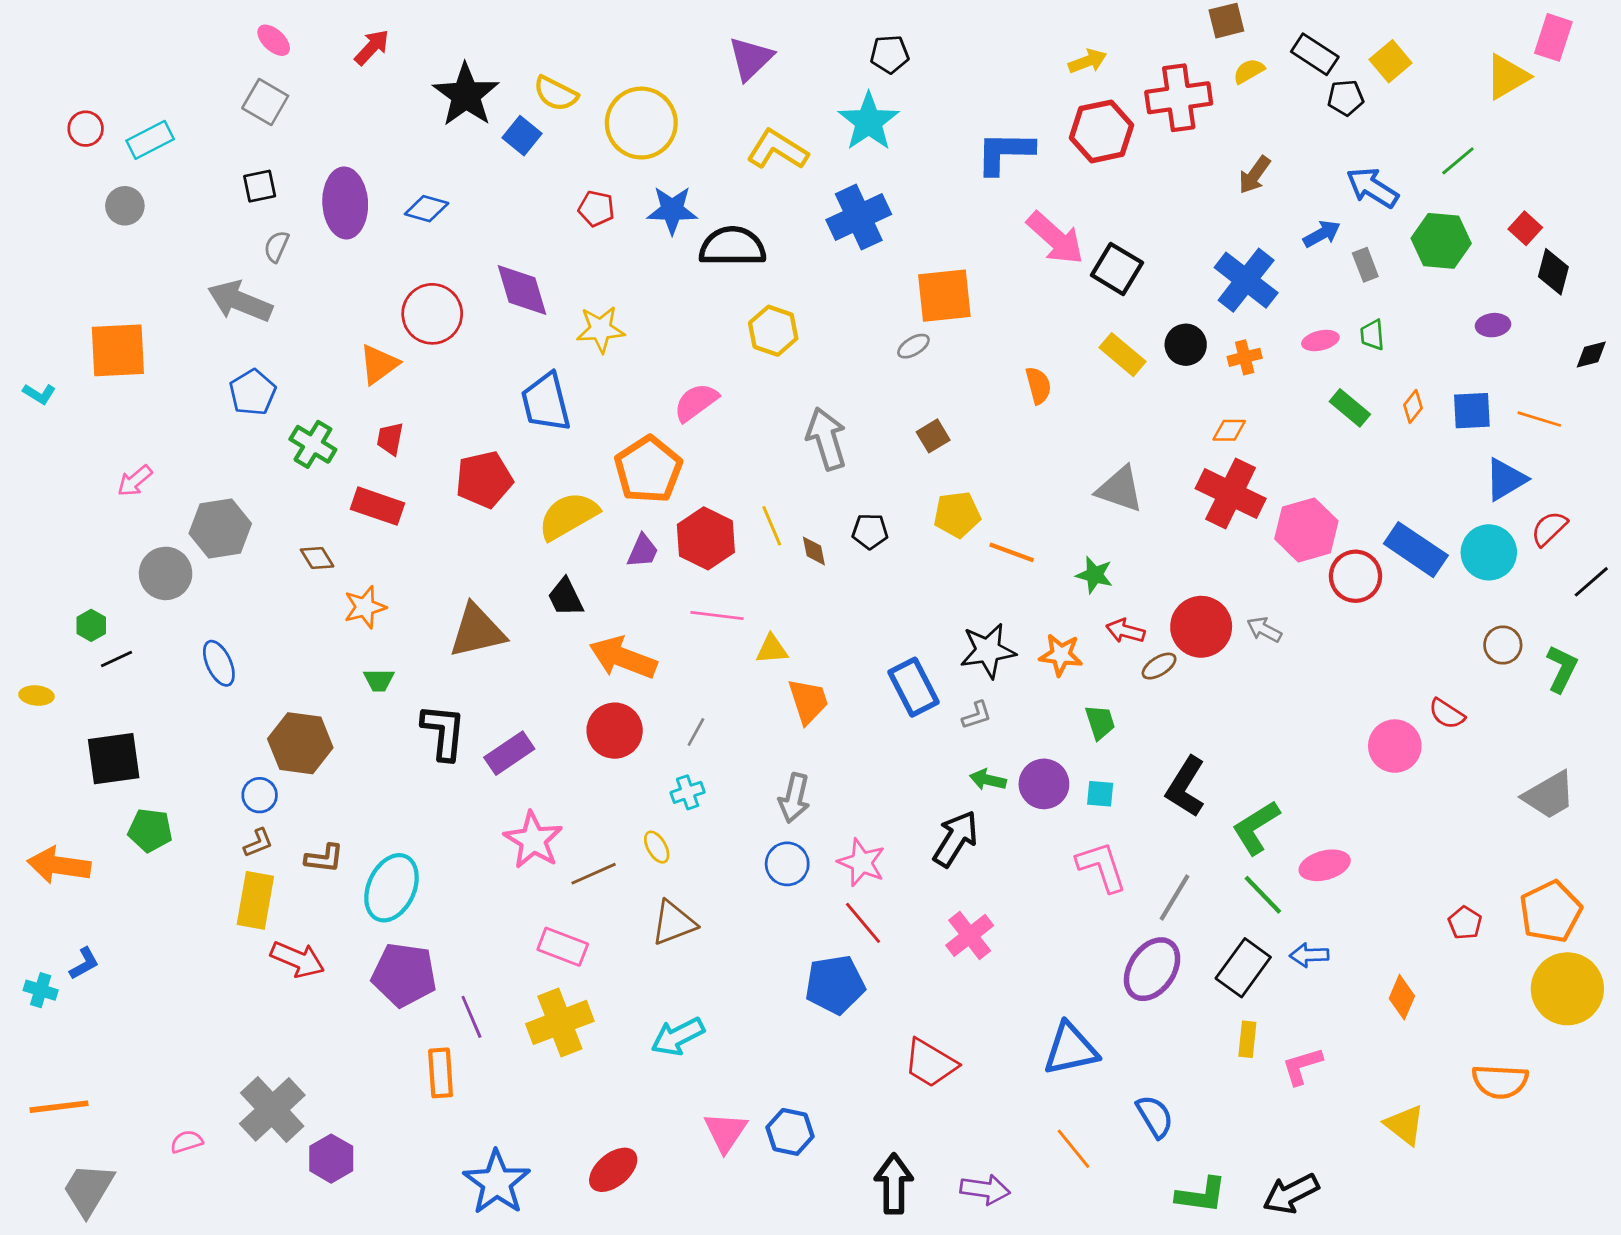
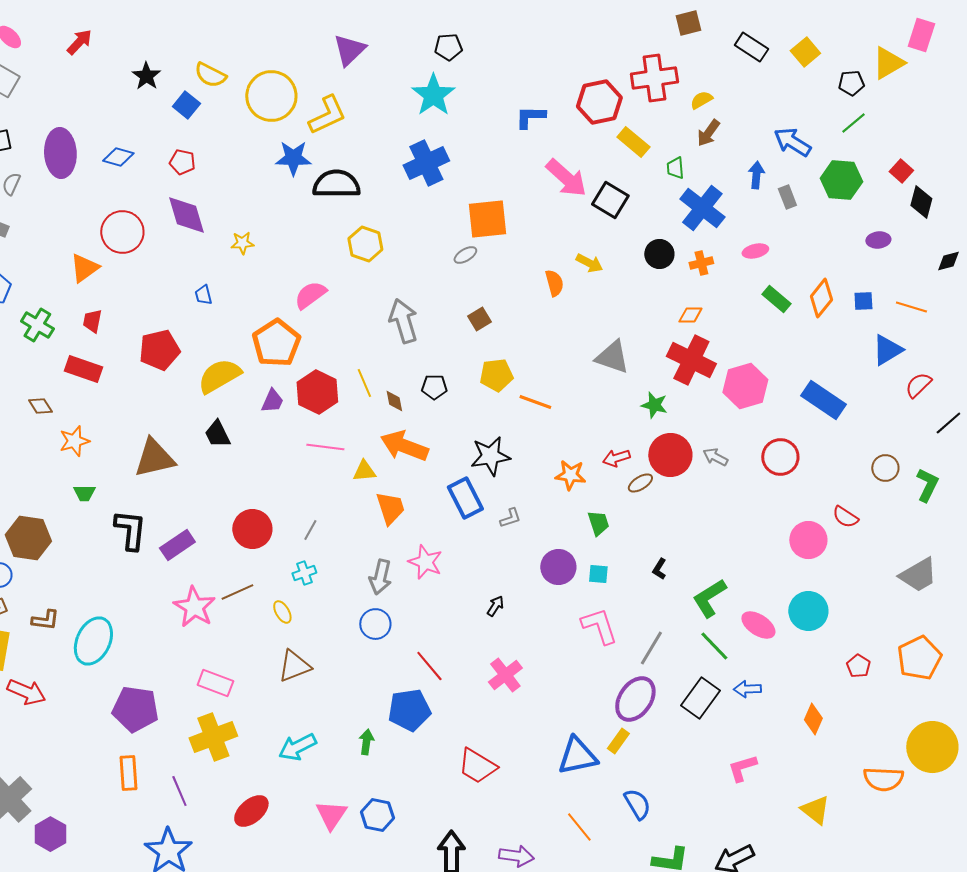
yellow arrow: (1087, 61) -> (589, 263), moved, turned 48
yellow semicircle: (1249, 71) -> (701, 100), moved
black star: (466, 95) -> (146, 76), size x0.6
black pentagon: (1346, 98) -> (851, 83), moved
yellow L-shape: (777, 150) -> (327, 115), moved, turned 123
blue L-shape: (1005, 152) -> (530, 117), size x0.7
red pentagon: (596, 209) -> (182, 162), moved
blue arrow: (1322, 234) -> (756, 175), turned -56
yellow star: (601, 329) -> (242, 243), size x0.7
green trapezoid: (1372, 335) -> (675, 168), moved
yellow rectangle: (1123, 355) -> (633, 142), moved
blue trapezoid: (546, 402) -> (203, 295), size x0.5
orange diamond: (1413, 406) -> (821, 298), size x1.6
blue square: (1472, 411) -> (863, 301), size x0.7
cyan circle: (1489, 552) -> (808, 611), moved
green star: (1094, 575) -> (654, 405), moved
red circle: (1355, 576) -> (780, 457), moved
red arrow: (1125, 631) -> (616, 458), turned -32
black star: (988, 651) -> (490, 456), moved
orange arrow: (623, 658) -> (404, 446), moved
green arrow: (988, 780) -> (366, 742), moved, turned 85
black L-shape: (1186, 787) -> (659, 569), size x0.5
black arrow: (956, 839) -> (495, 606), size x0.5
pink star: (862, 862) -> (425, 562), moved
pink ellipse: (1325, 865) -> (758, 625), turned 48
brown line: (594, 874) -> (237, 592), moved
purple pentagon: (404, 975) -> (135, 709), moved
yellow circle: (1567, 989) -> (932, 747), moved
purple line: (471, 1017) -> (179, 791), moved
yellow rectangle: (1247, 1039) -> (618, 741), moved, turned 30
red ellipse: (613, 1170) -> (251, 811), moved

